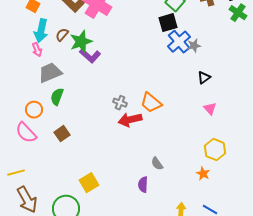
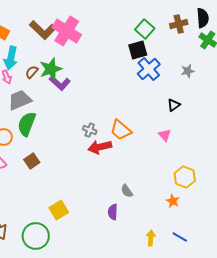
brown semicircle: (62, 35) -> (32, 72), moved
gray star: (194, 46) -> (188, 71), moved
green semicircle: (57, 97) -> (27, 124), size x1.4
pink triangle: (210, 109) -> (165, 135), moved

